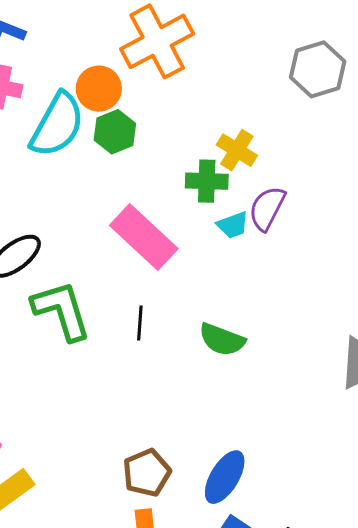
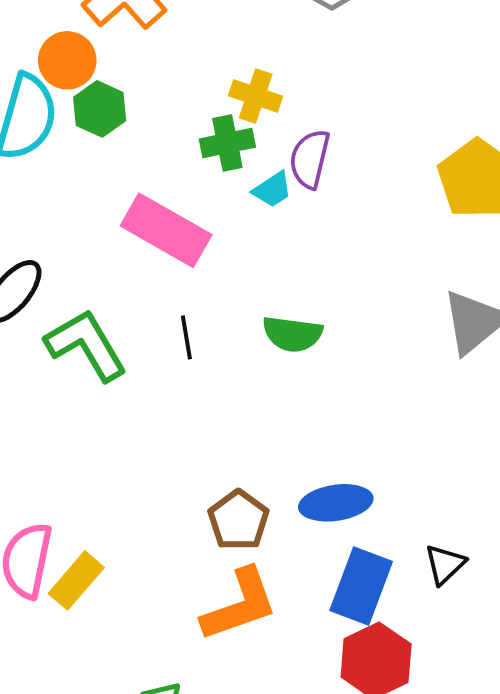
blue ellipse: (225, 477) -> (336, 503), turned 64

